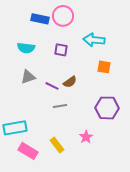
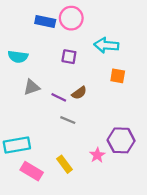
cyan semicircle: (26, 48) -> (18, 57), moved
gray line: (60, 106) -> (68, 120), turned 32
purple hexagon: (107, 108) -> (121, 140), moved

